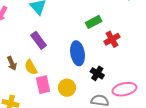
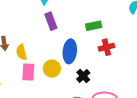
purple rectangle: (39, 40) -> (51, 21), moved
yellow circle: (67, 88) -> (52, 69), moved

